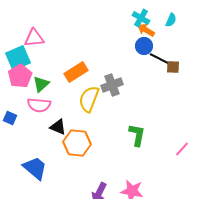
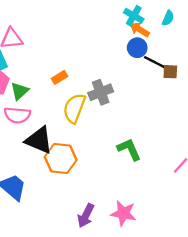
orange rectangle: (76, 72) -> (60, 77), size x0.6
black triangle: (58, 127) -> (39, 140), size x1.5
green L-shape: (137, 135) -> (129, 149), turned -35

